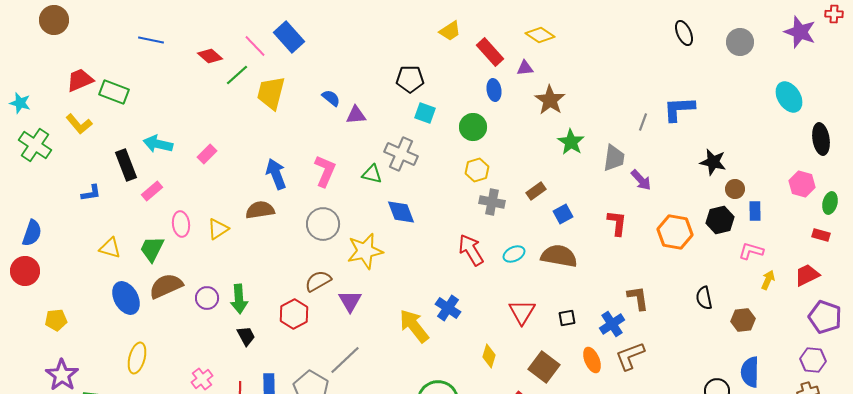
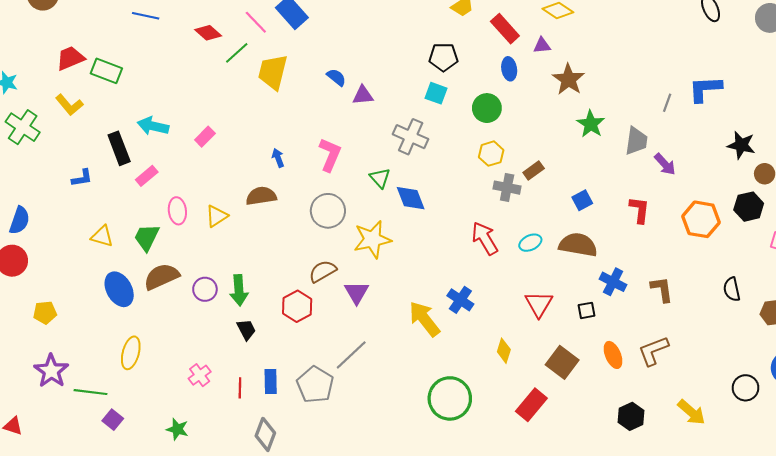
black pentagon: (410, 79) -> (443, 57), moved
blue arrow: (276, 174) -> (278, 158), size x0.6
green triangle: (372, 174) -> (380, 178), moved, turned 35
brown rectangle: (536, 191) -> (534, 171), moved
blue cross: (612, 324) -> (613, 282), moved, turned -30

